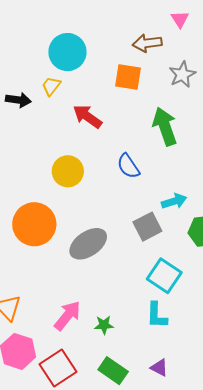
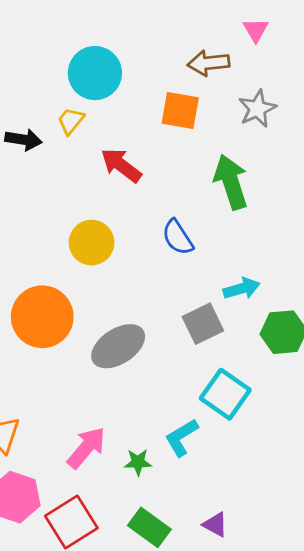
cyan L-shape: (157, 315) -> (182, 437), moved, turned 56

